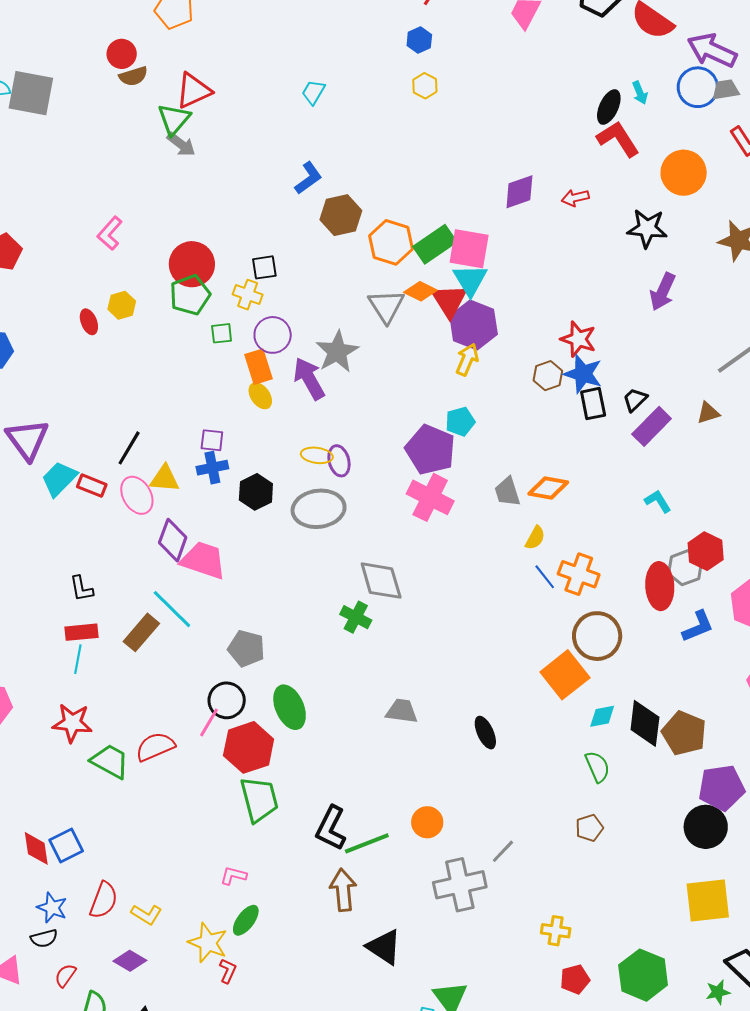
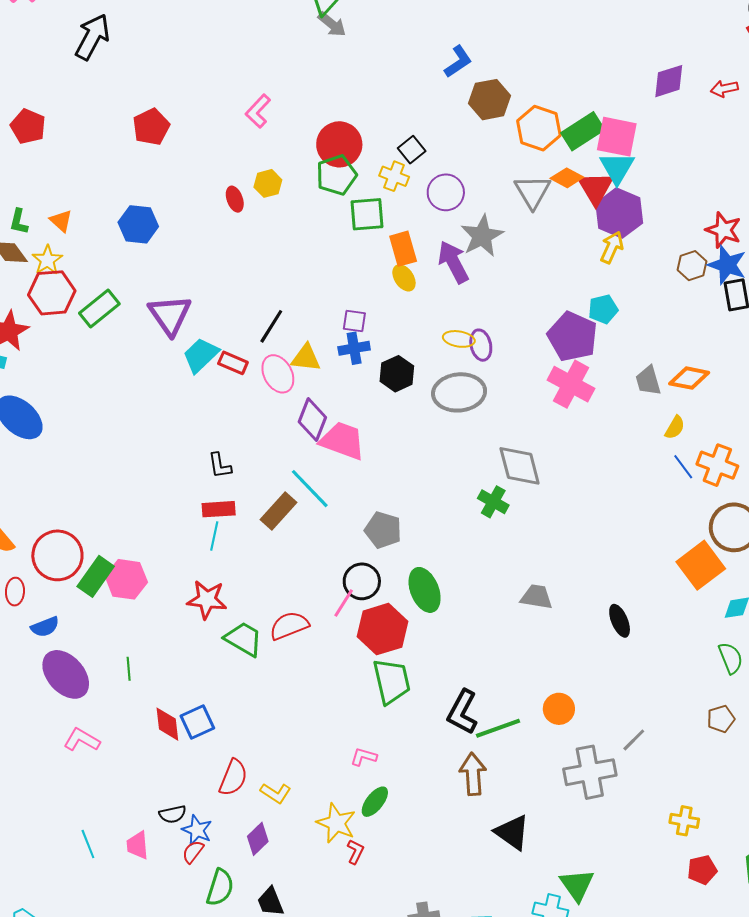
black square: (264, 267) -> (412, 150), turned -32
green square: (222, 333) -> (367, 214), size x1.6
purple circle: (273, 335) -> (446, 192), moved
blue star: (52, 908) -> (197, 830), moved
purple diamond: (130, 961) -> (258, 839), turned -76

